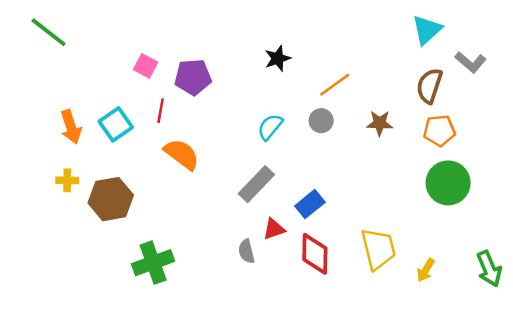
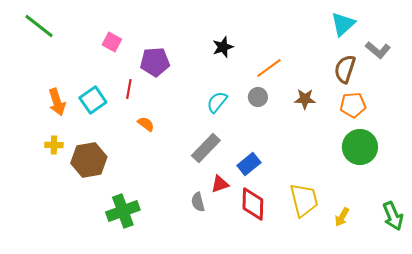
pink square: (146, 66) -> (112, 42), moved
orange semicircle: (182, 154) -> (146, 124), size x0.6

